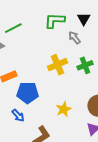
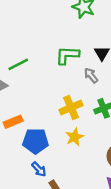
yellow star: (64, 109) -> (75, 137), moved
blue arrow: (18, 115) -> (39, 169), moved

